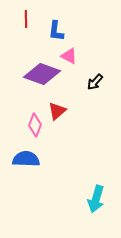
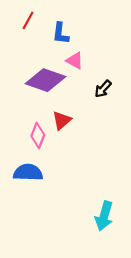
red line: (26, 19) -> (28, 20), turned 30

